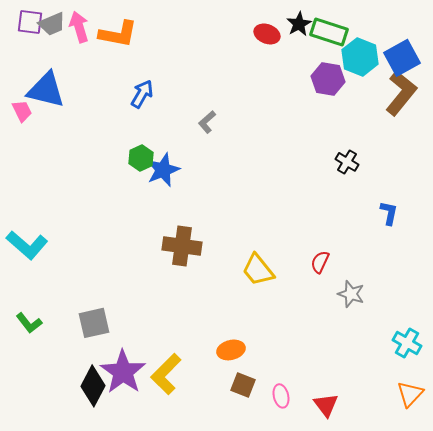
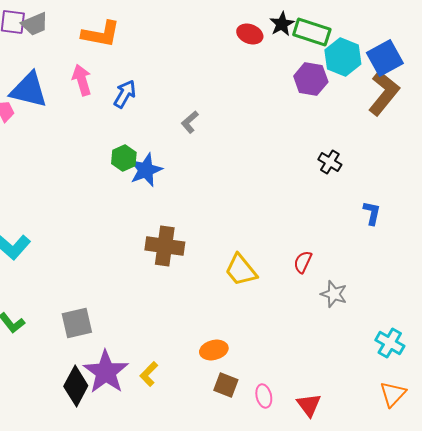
pink arrow: (79, 27) -> (82, 80), moved
yellow L-shape: (166, 374) -> (149, 374), size x0.6

